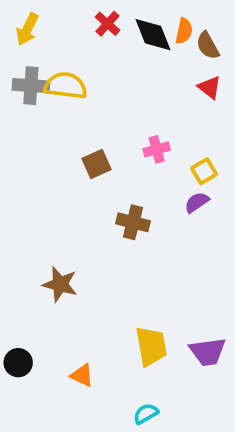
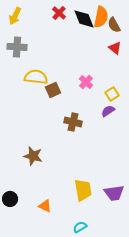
orange semicircle: (184, 31) -> (101, 17), size x1.5
yellow semicircle: (66, 86) -> (36, 77), moved
pink cross: (157, 149) -> (86, 82), turned -32

